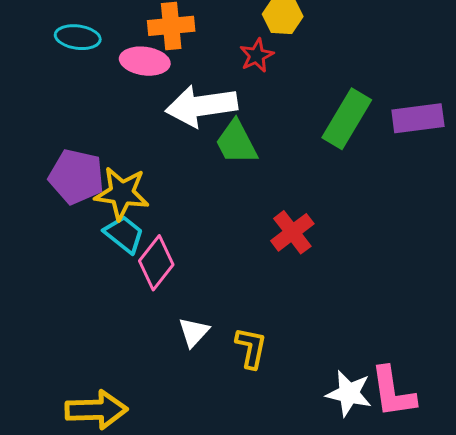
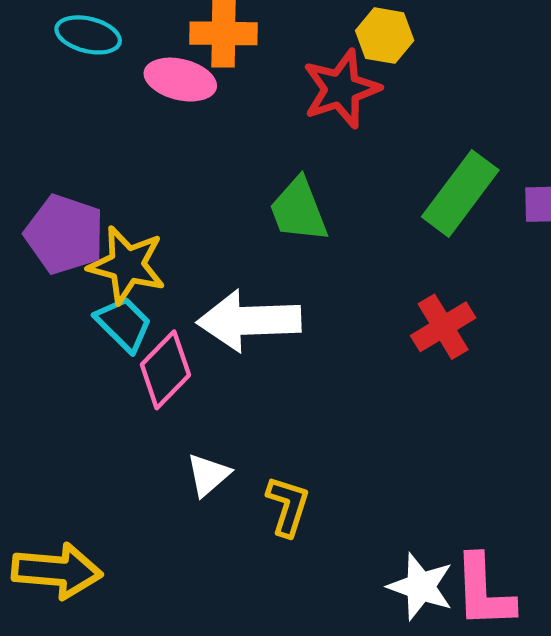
red star: (257, 55) -> (341, 89), size x1.6
white arrow: (201, 106) -> (249, 321), moved
red cross: (292, 232) -> (443, 327), moved

